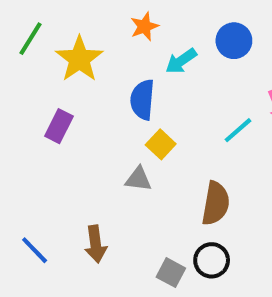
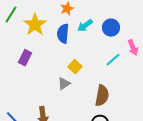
blue circle: (234, 41) -> (111, 28), moved
blue semicircle: (142, 100) -> (63, 34), moved
gray triangle: (138, 179) -> (64, 84), turned -40

